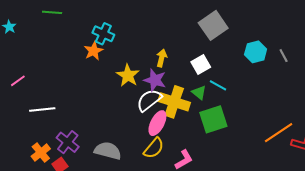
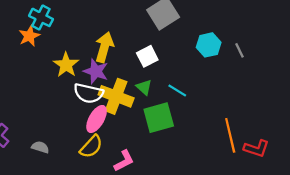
yellow arrow: (162, 58) -> (104, 47), size x1.5
cyan line: (218, 85) -> (177, 90), moved
white semicircle: (149, 100) -> (88, 93), turned -132
orange line: (279, 133) -> (230, 135), turned -72
gray semicircle: (108, 151) -> (40, 147), size x0.6

